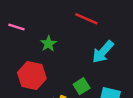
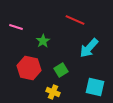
green square: (82, 86) -> (61, 70), moved

